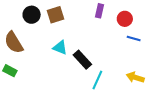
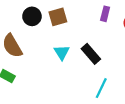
cyan triangle: (60, 48) -> (62, 52), turned 35
black rectangle: (82, 60) -> (91, 54), moved

